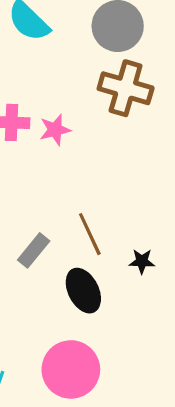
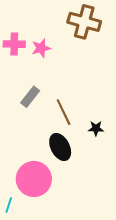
gray rectangle: (34, 250) -> (30, 97), moved
pink circle: (71, 369) -> (34, 179), moved

